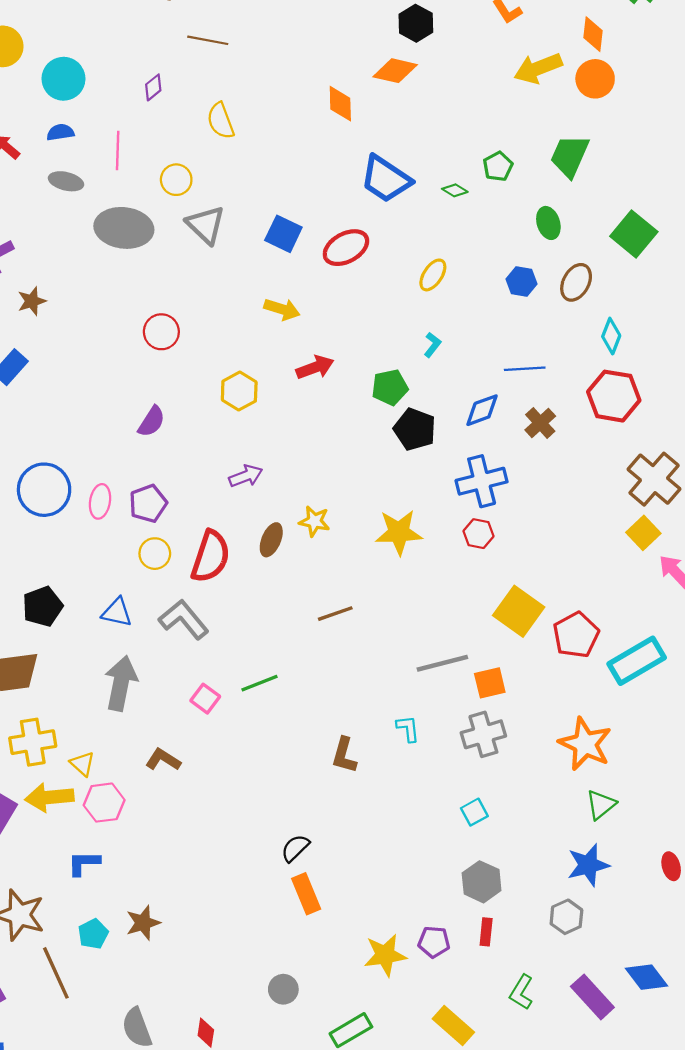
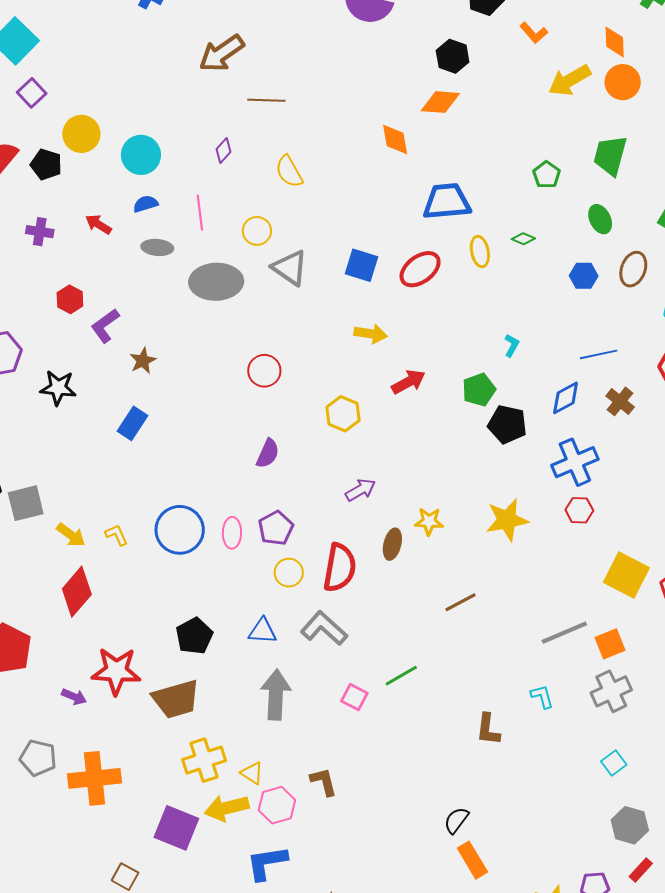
blue trapezoid: (386, 179) -> (447, 201), turned 150
green diamond: (455, 190) -> (523, 239), moved
yellow ellipse: (433, 275) -> (480, 251), moved, turned -36
brown L-shape: (163, 760) -> (324, 782), moved, turned 52
blue L-shape: (84, 863) -> (267, 863), size x1.4
red rectangle: (486, 932) -> (641, 870), turned 45

